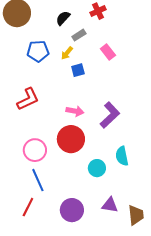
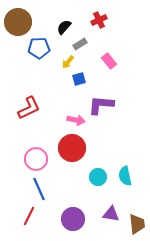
blue pentagon: (38, 51) -> (39, 48), moved
purple L-shape: (110, 115) -> (101, 105), moved, turned -132
cyan semicircle: (122, 156) -> (125, 176), moved

